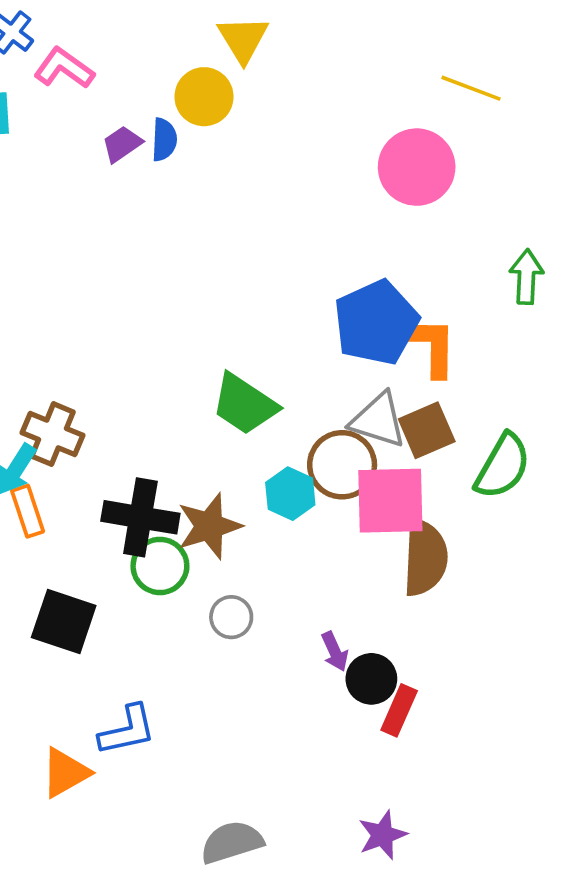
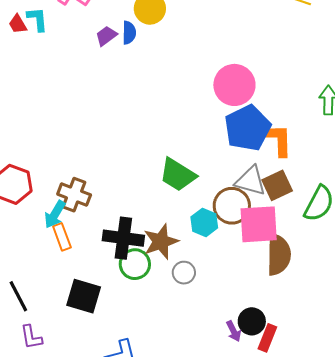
pink circle: (417, 167) -> (234, 85), moved
gray circle: (231, 617) -> (184, 273), moved
purple arrow: (335, 652) -> (234, 331), moved

